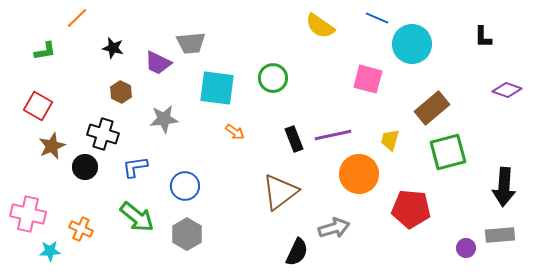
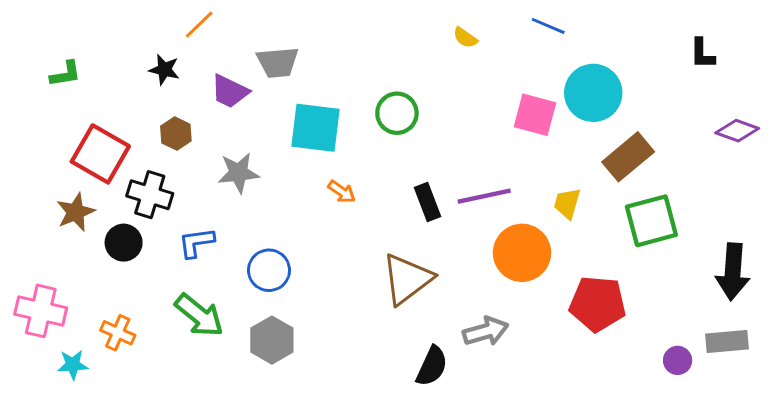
orange line: (77, 18) -> (199, 25), moved
yellow semicircle: (320, 26) -> (465, 38), size x0.6
cyan circle: (412, 44) -> (593, 93), moved
red square: (38, 106) -> (100, 154), moved, size x1.4

